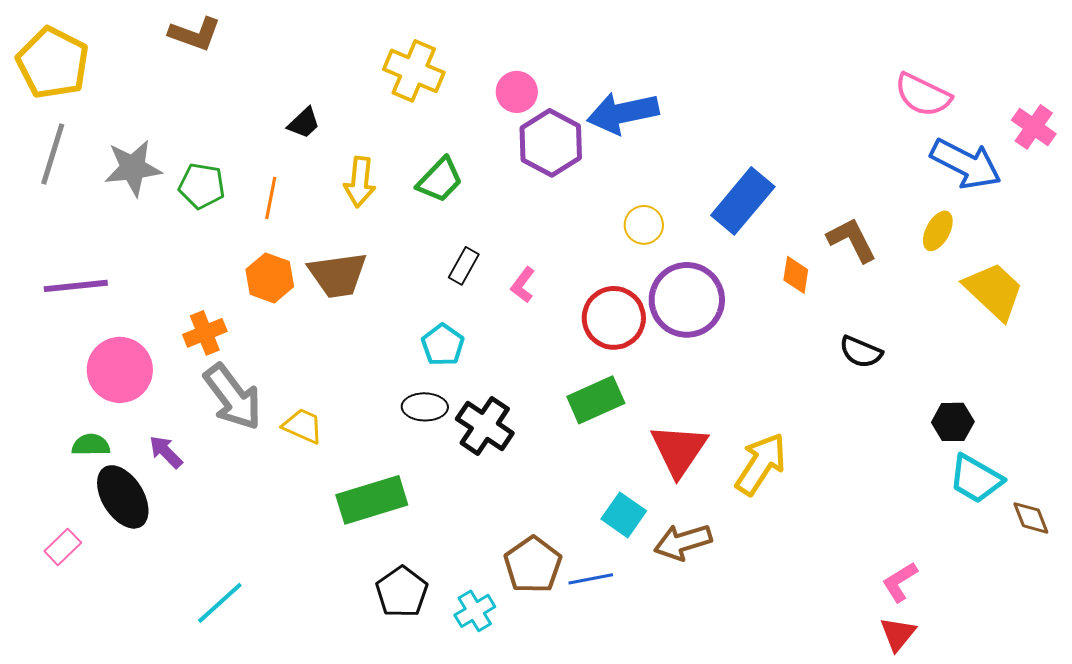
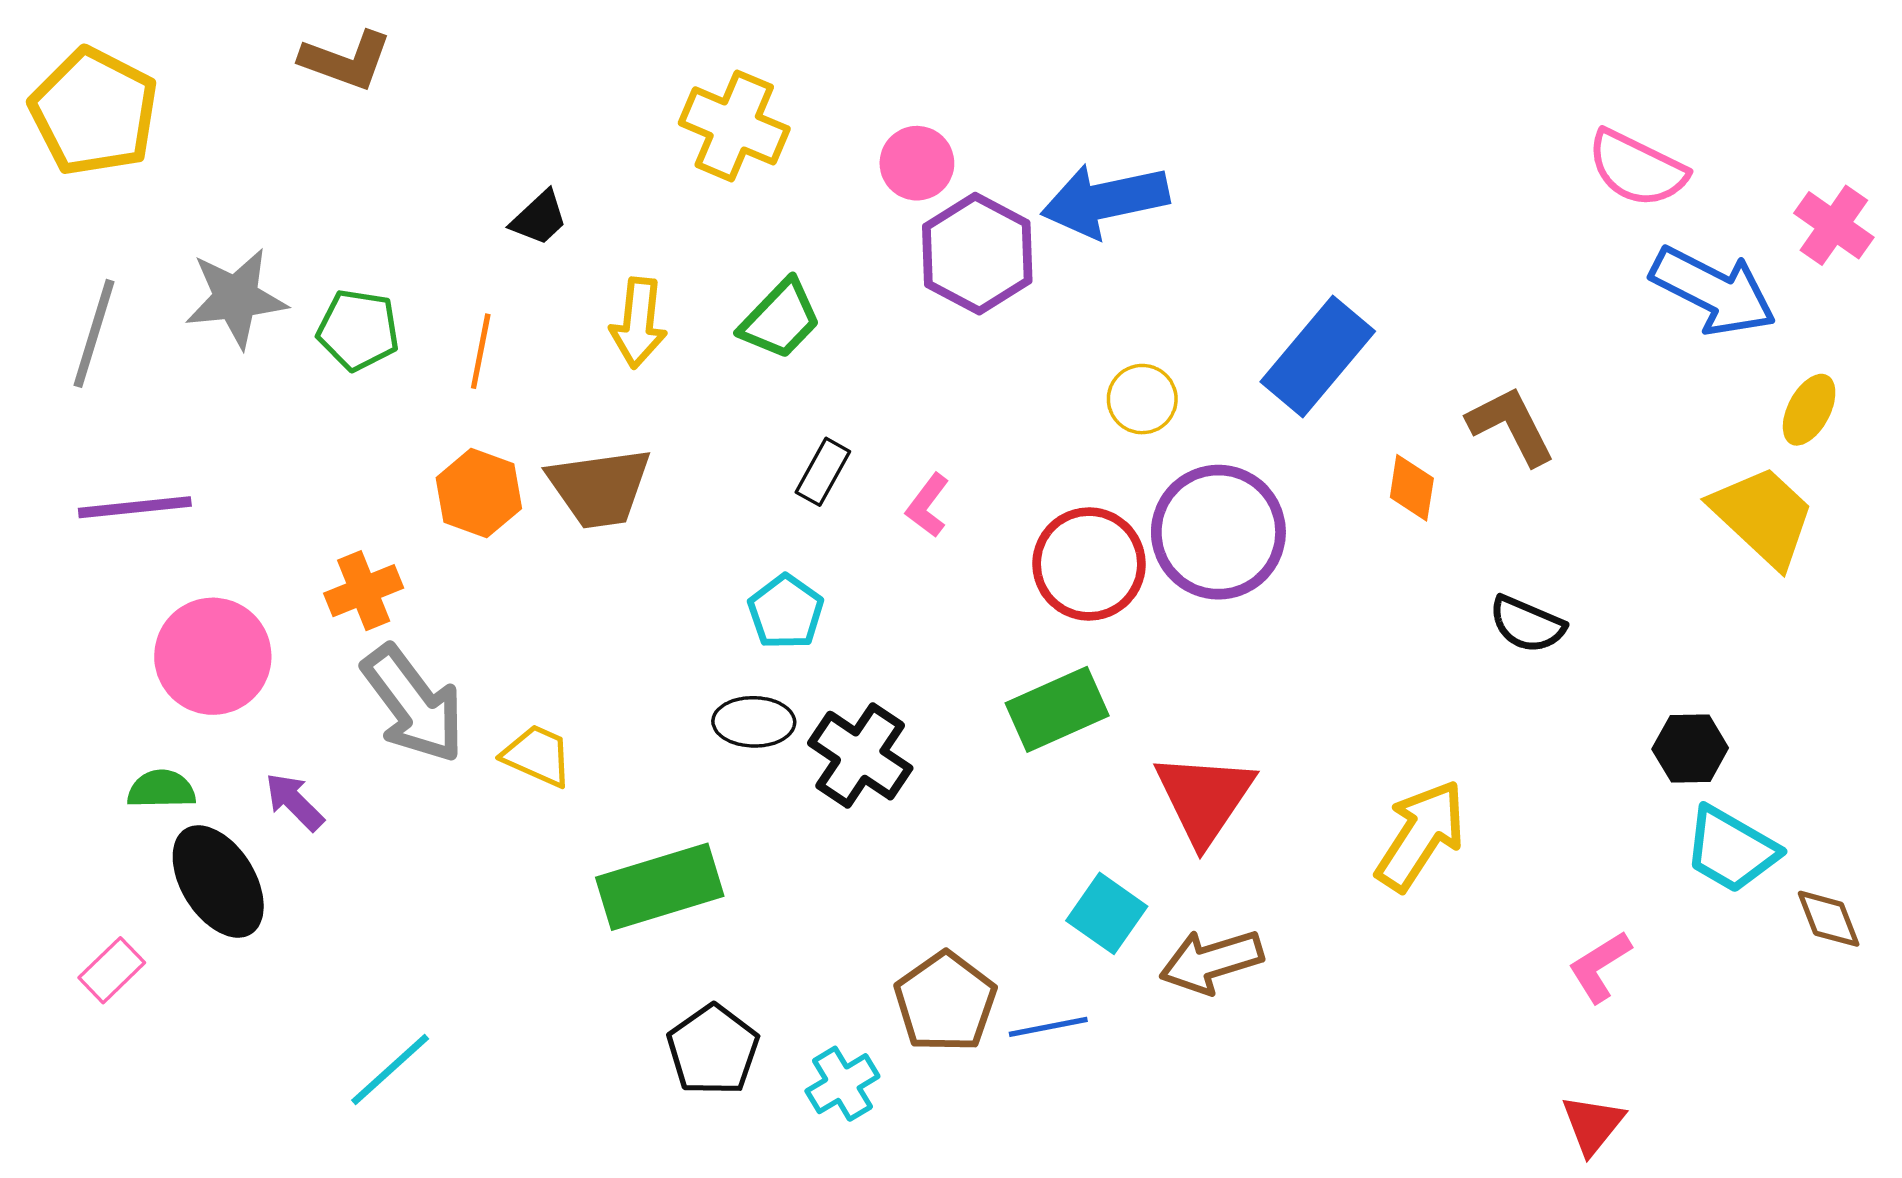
gray line: (53, 154) -> (94, 333), moved
yellow ellipse: (938, 231) -> (1809, 410), moved
yellow arrow: (761, 464) -> (1421, 835), moved
pink L-shape: (900, 582) -> (1600, 967), moved

